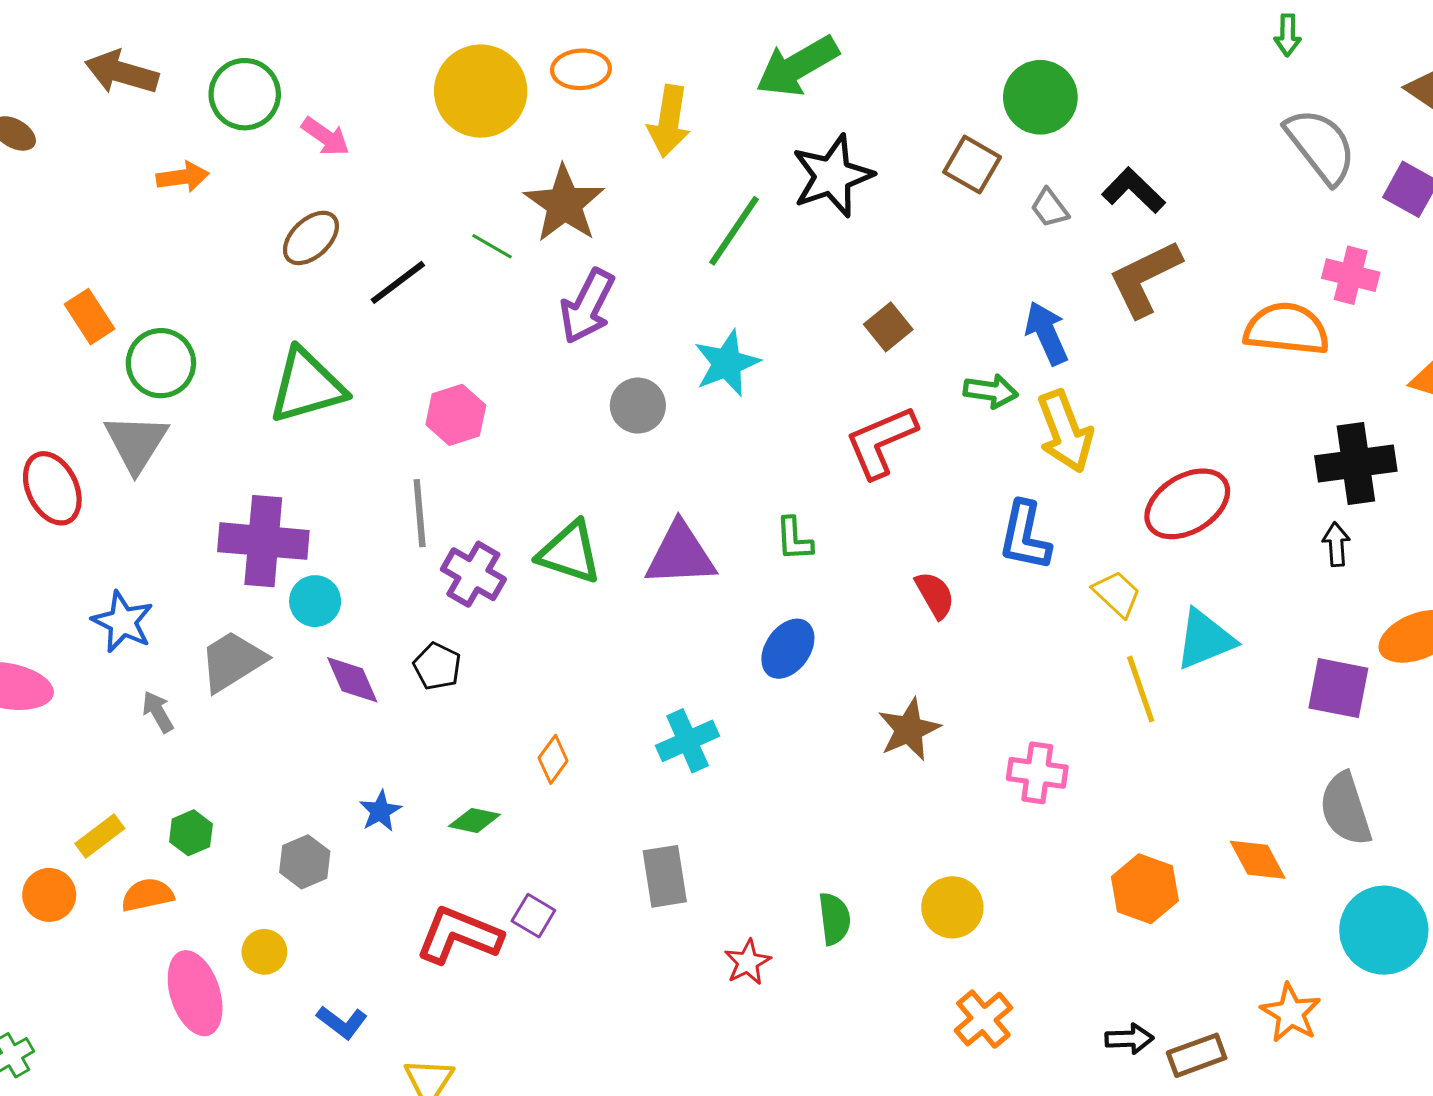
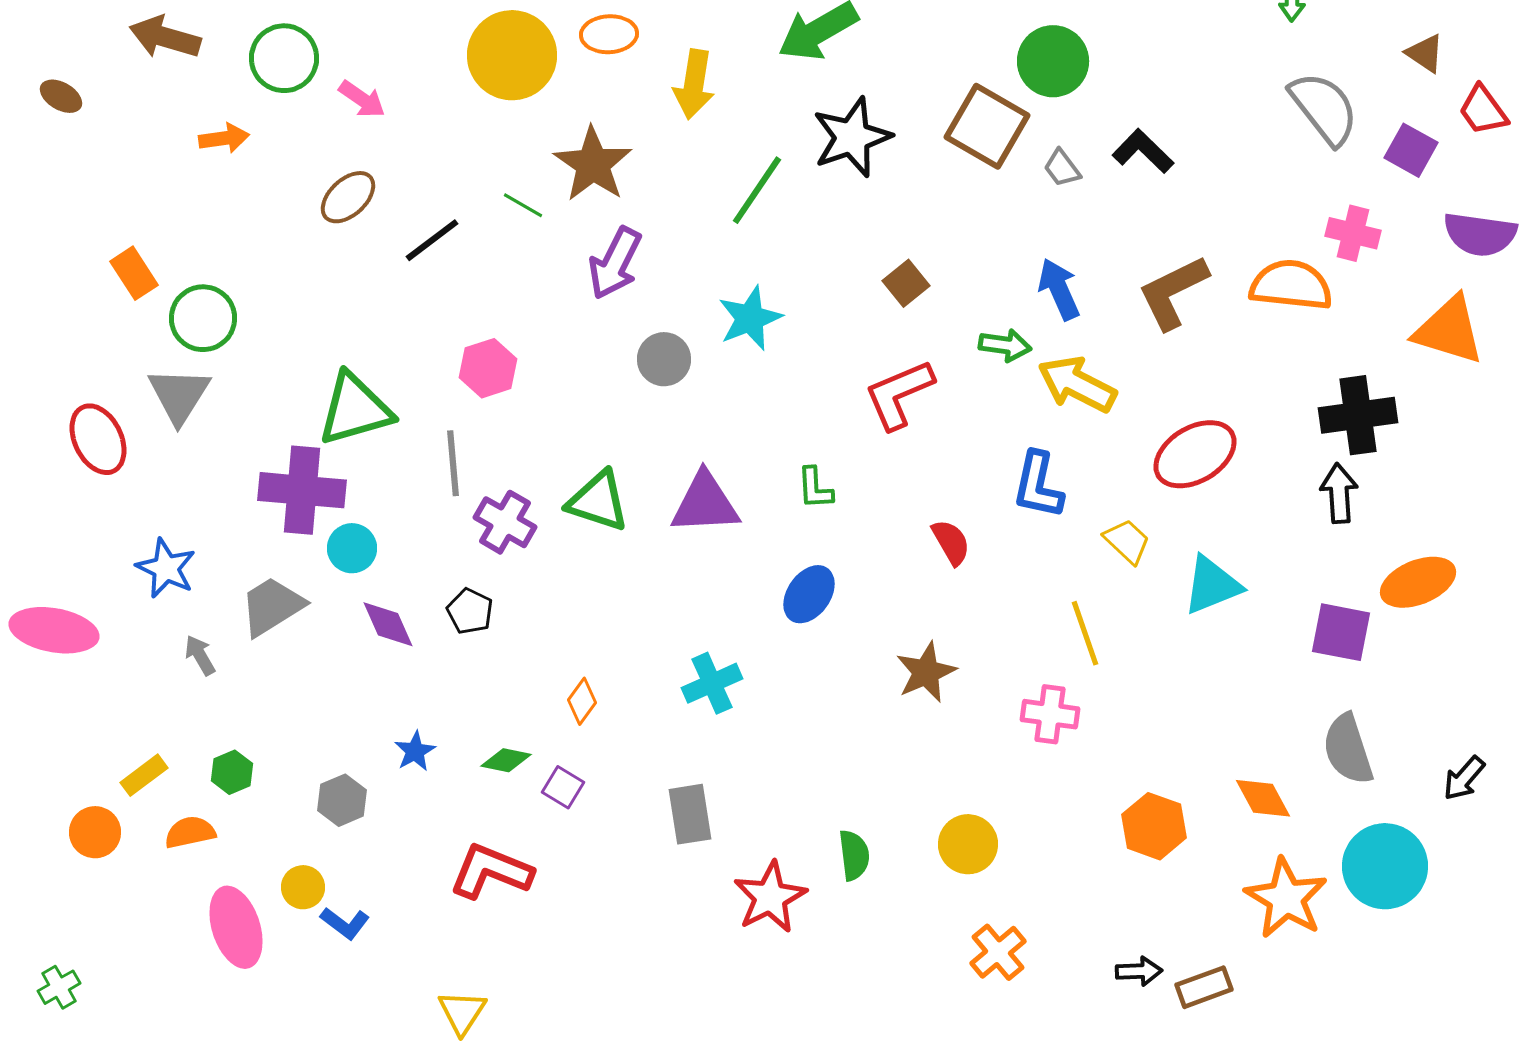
brown square: (972, 165) -> (987, 126), size x1.5
brown L-shape: (1145, 278) -> (1173, 292), moved
green triangle: (307, 386) -> (355, 409), moved
yellow arrow: (1065, 431) -> (1077, 384), turned 138
black arrow: (1336, 544) -> (1339, 493), size x1.4
yellow line: (1141, 689) -> (1085, 633), moved
purple square: (533, 916) -> (563, 787), moved
red star: (748, 962) -> (770, 897), size x1.6
orange star: (1291, 1013) -> (1286, 898), moved, size x1.4
blue L-shape: (342, 1022) -> (345, 923), moved

